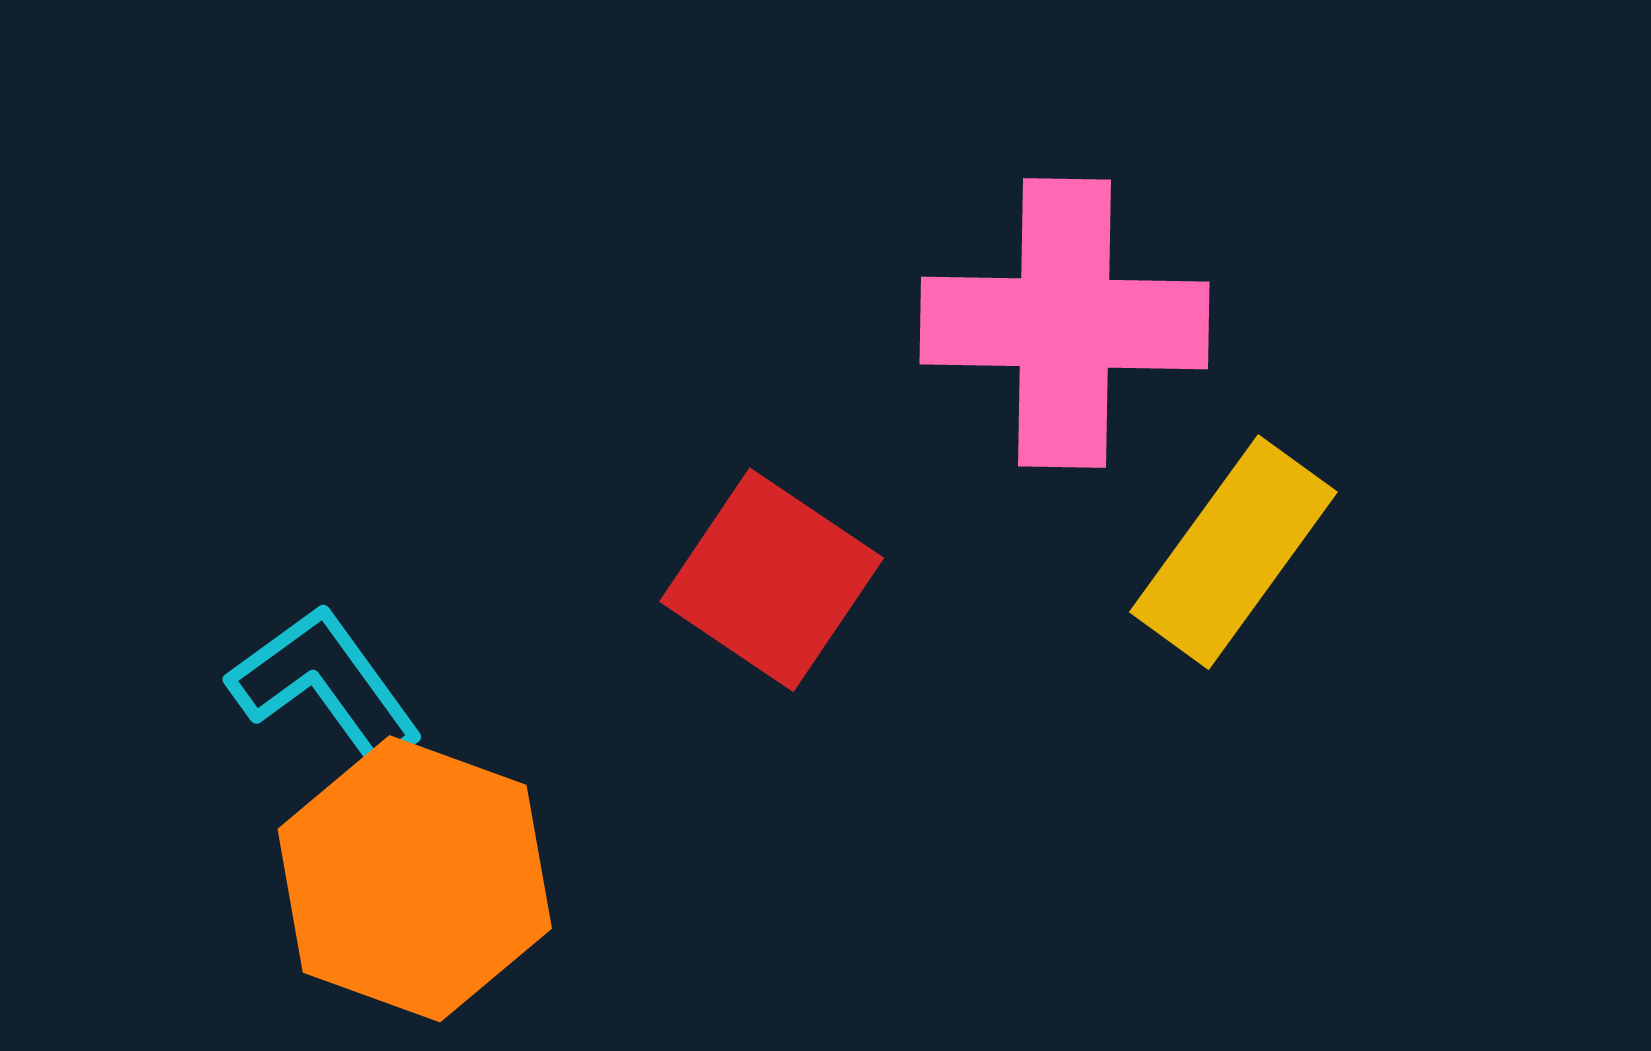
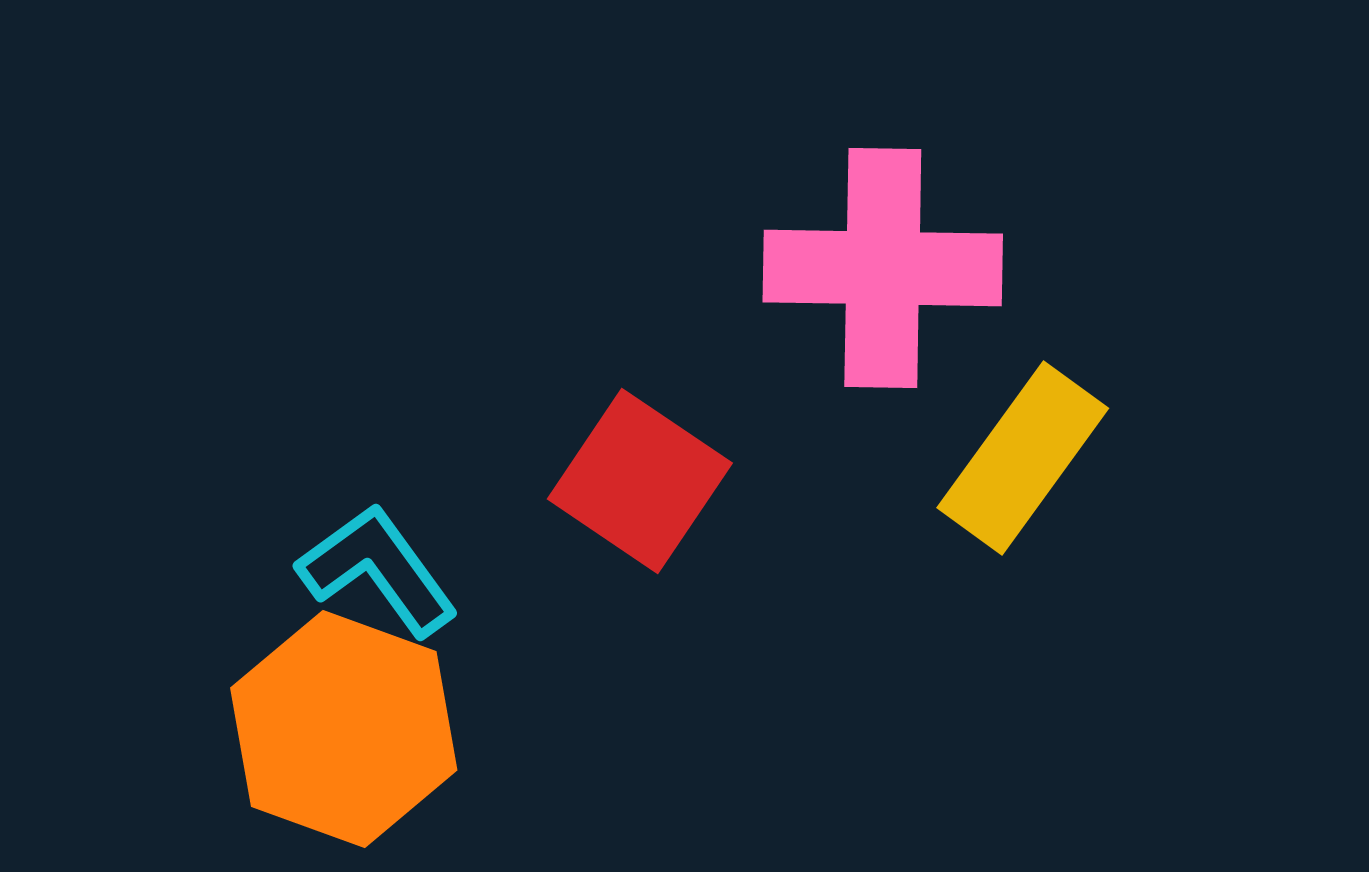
cyan L-shape: (326, 685) -> (378, 570), moved

